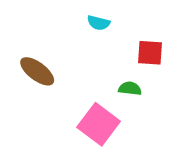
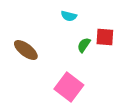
green semicircle: (130, 89) -> (84, 45), moved, turned -63

